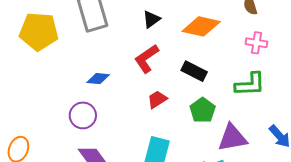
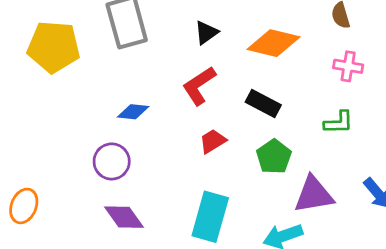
green L-shape: (250, 84) -> (339, 122), size x0.7

